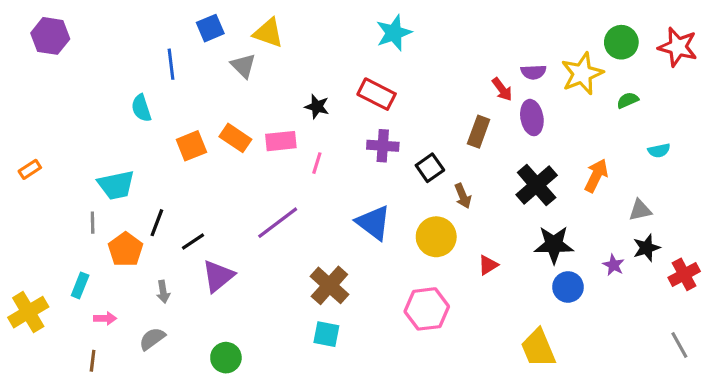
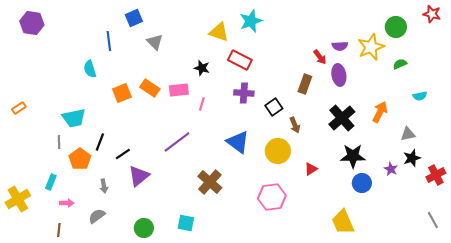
yellow triangle: (268, 33) -> (219, 32), moved
red star: (678, 47) -> (432, 14), moved, size x0.7
cyan square: (326, 334) -> (186, 223), moved

